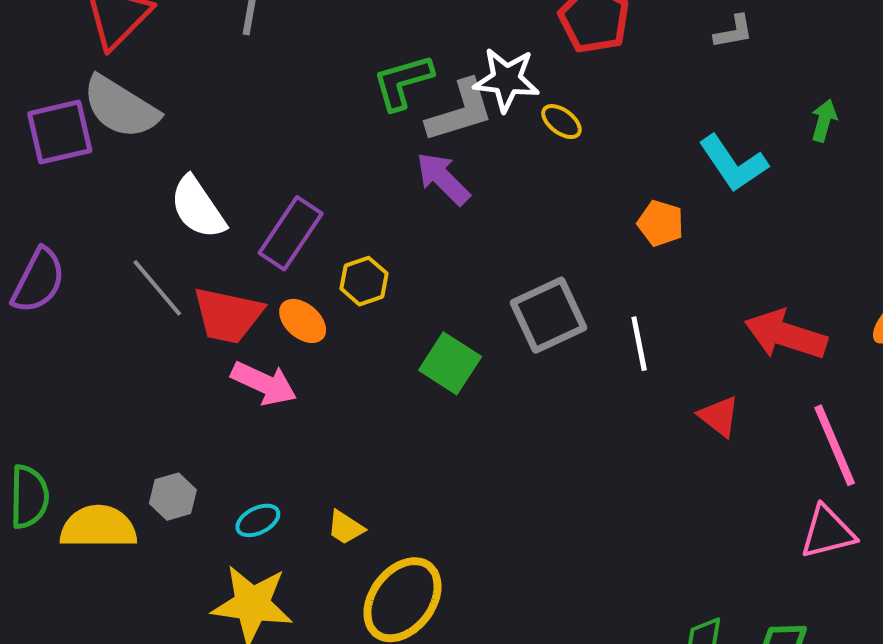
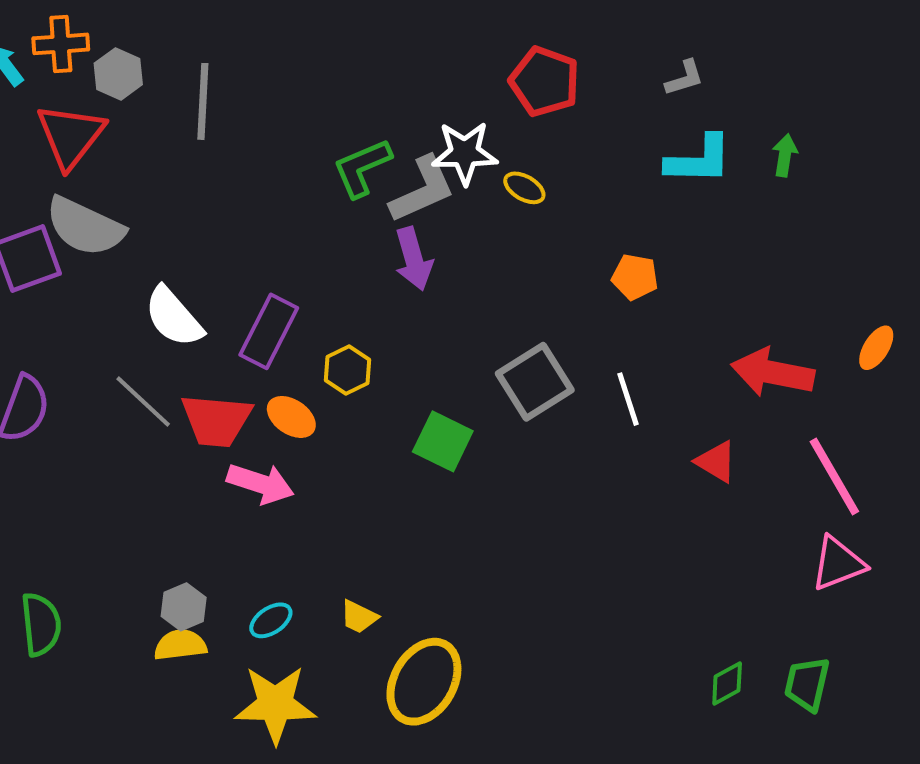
cyan L-shape: (733, 163) -> (699, 160), moved, turned -48
purple arrow: (443, 179) -> (414, 259), turned -144
yellow semicircle: (98, 527) -> (180, 645), moved, size x0.7

